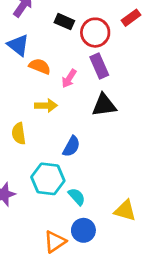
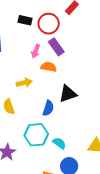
orange semicircle: (40, 66) -> (49, 67), moved
pink arrow: (69, 79) -> (36, 51), moved
black triangle: (104, 105) -> (68, 94), moved

